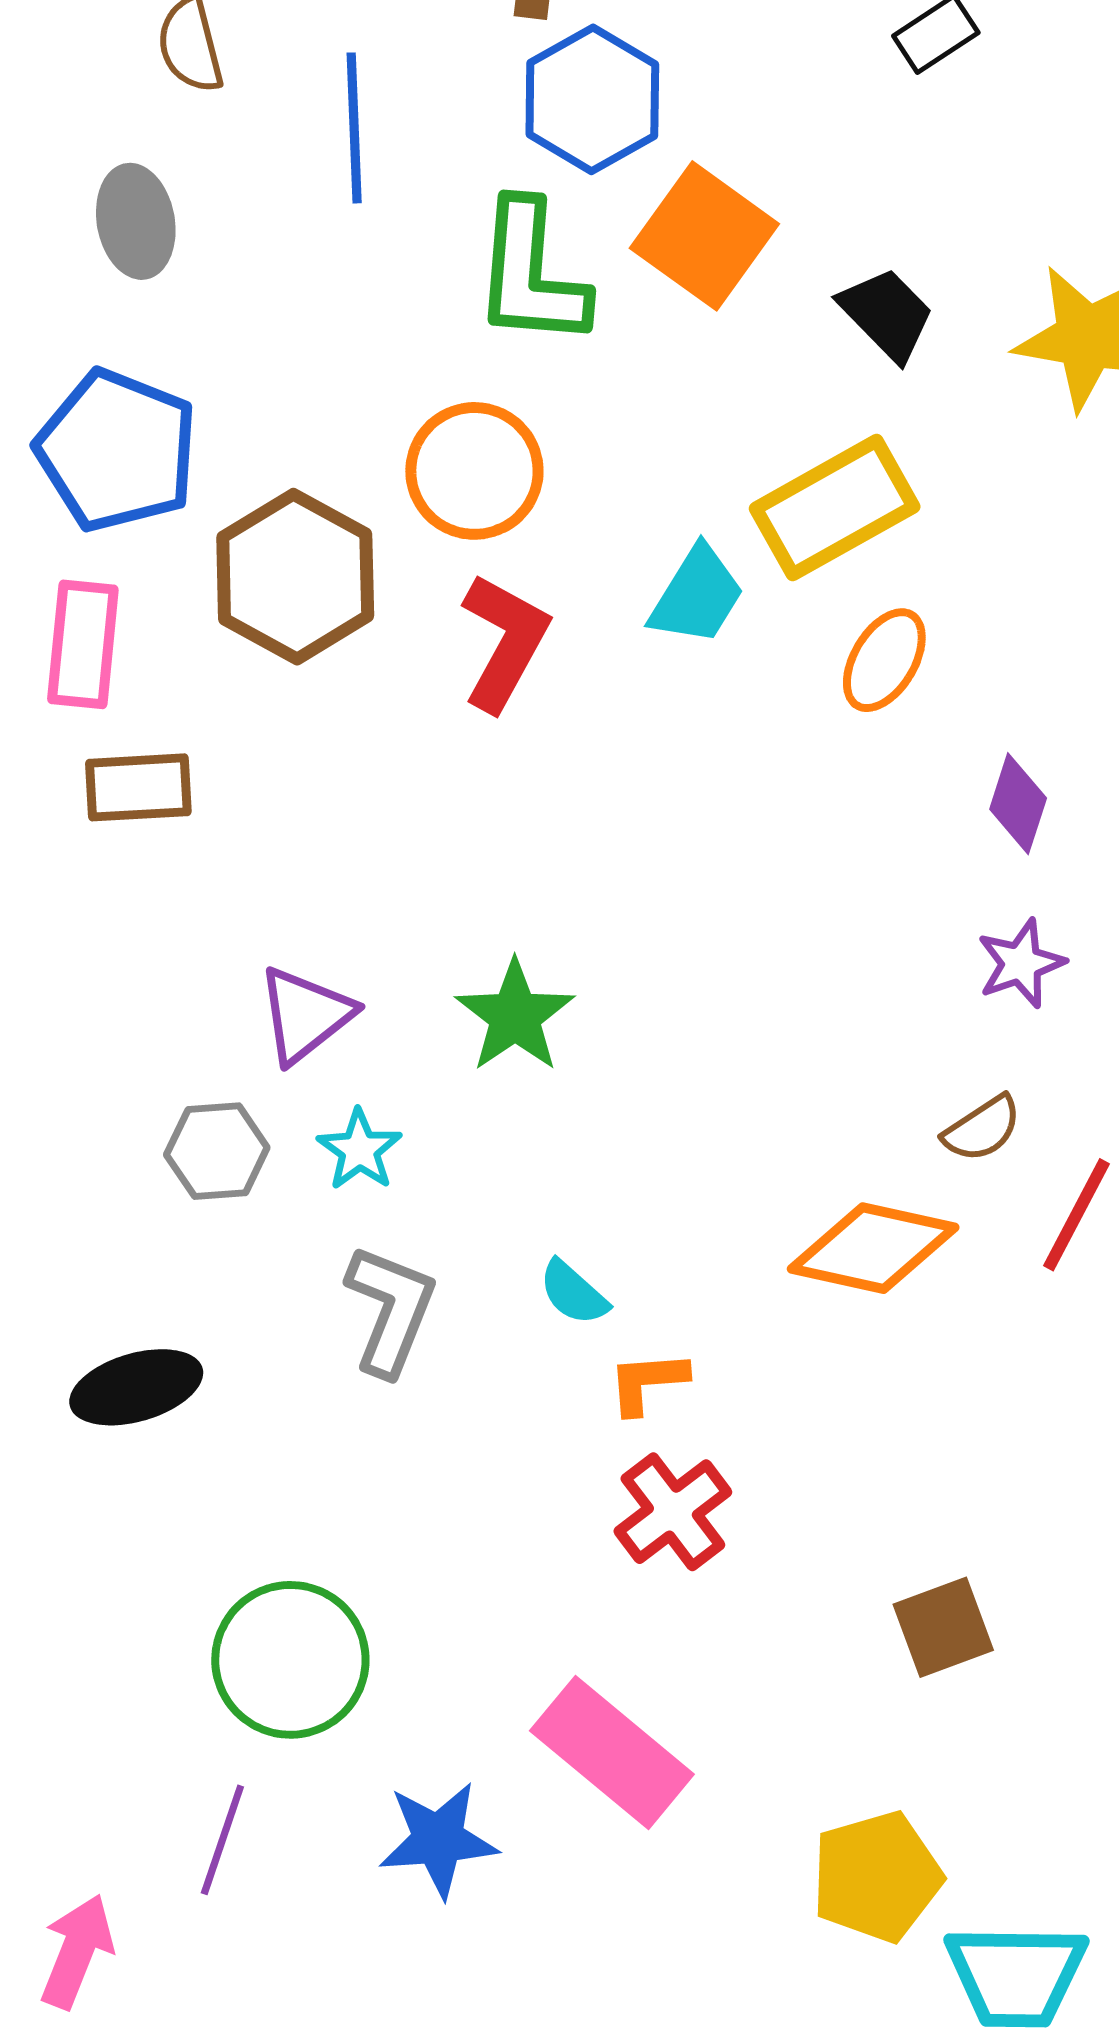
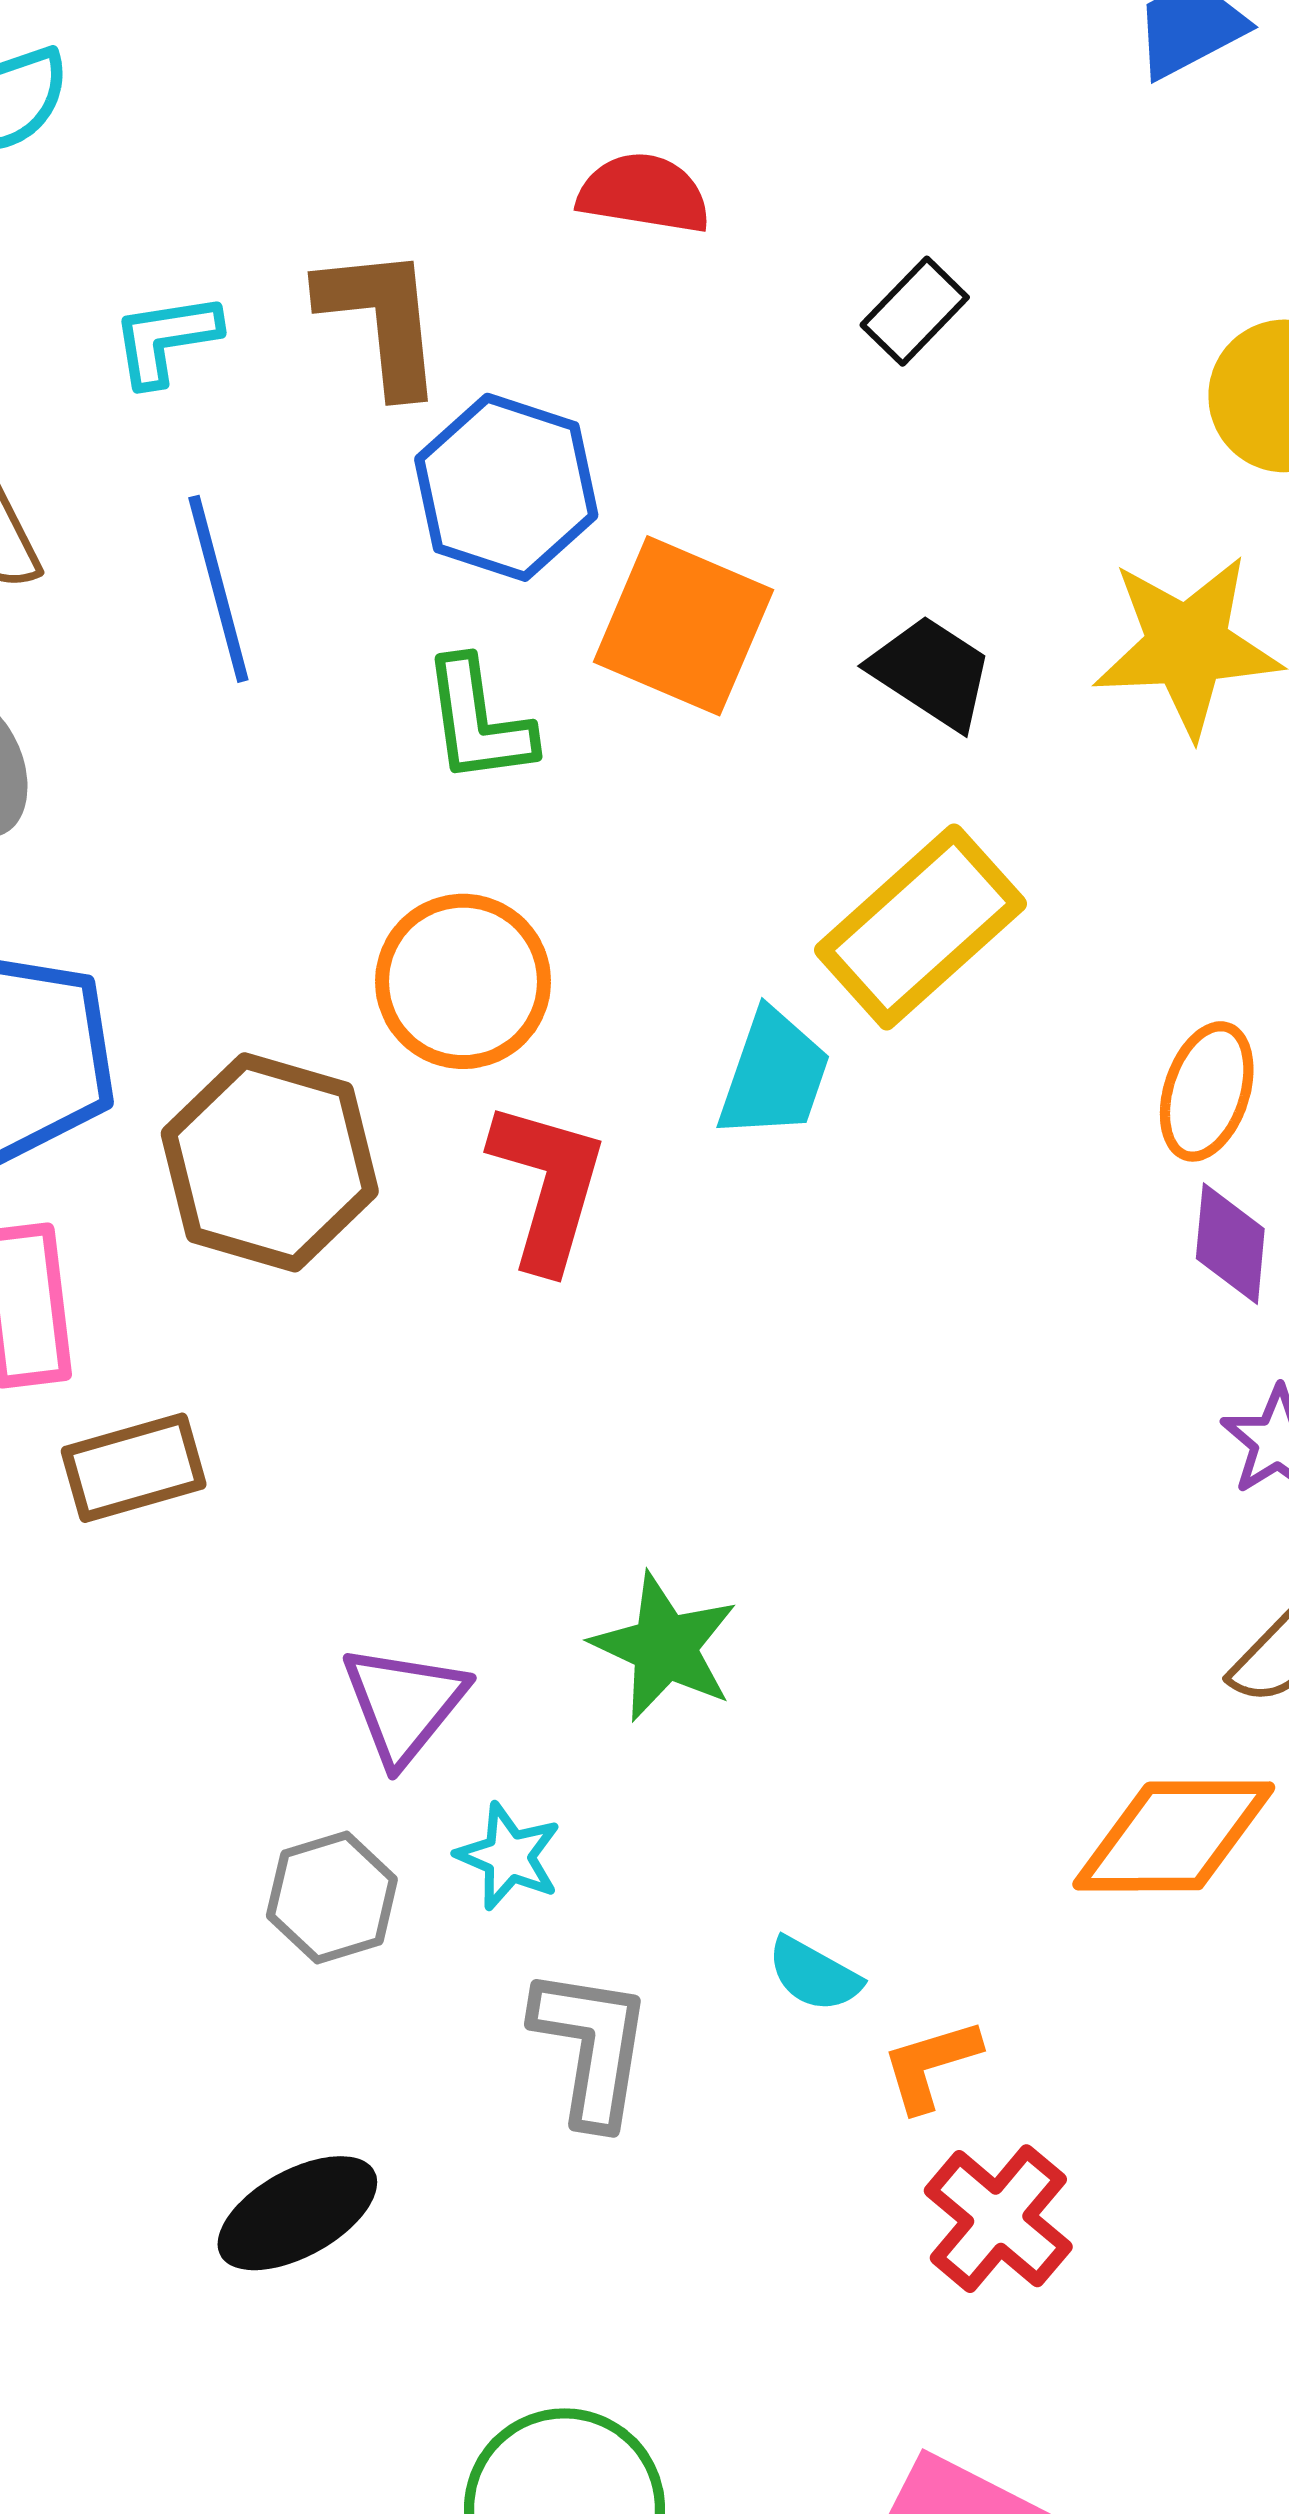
green L-shape: (531, 274) -> (478, 721), size x0.7
orange ellipse: (884, 660) -> (1207, 1091), moved

